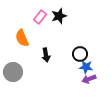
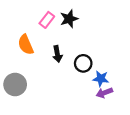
black circle: (80, 54) -> (83, 63), moved
black arrow: (46, 55) -> (57, 54), moved

